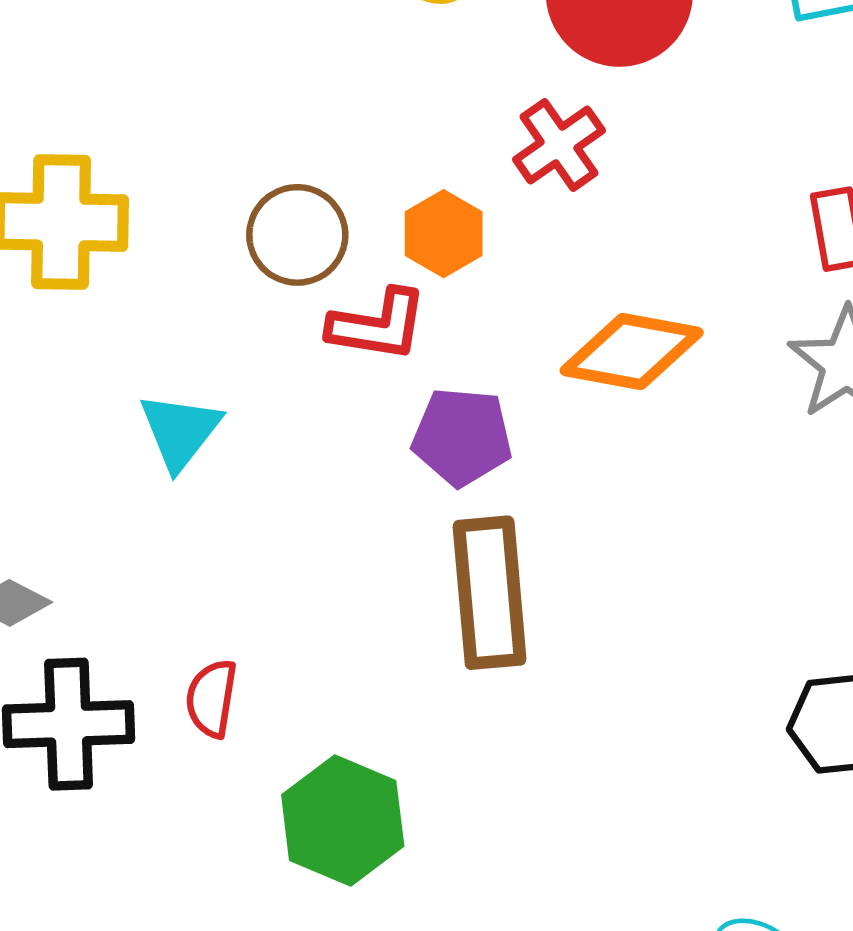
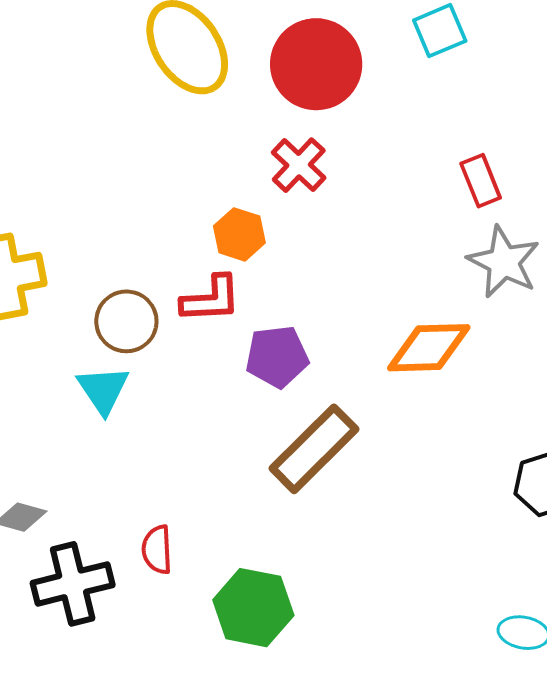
brown circle: (297, 235) -> (126, 321), moved
orange diamond: (632, 352) -> (429, 348), moved
brown rectangle: (490, 593) -> (314, 449), turned 62

